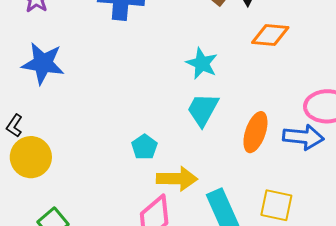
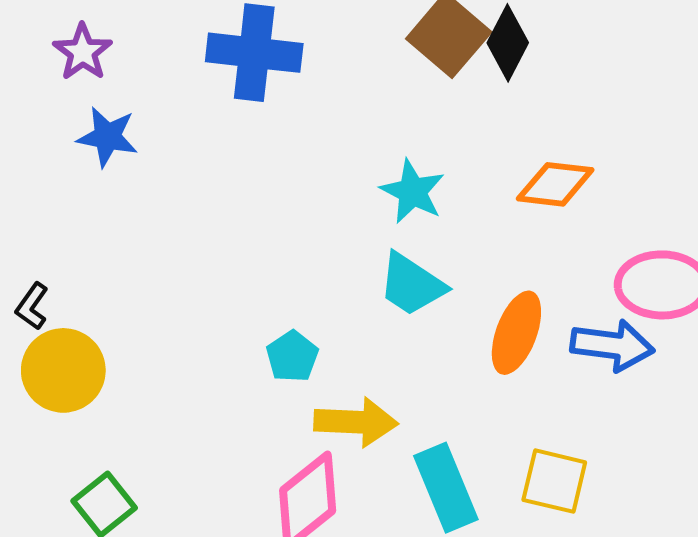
orange diamond: (270, 35) -> (555, 184), moved
blue star: (43, 63) -> (107, 137), moved, size x0.7
cyan trapezoid: (203, 110) -> (412, 284), turned -87

